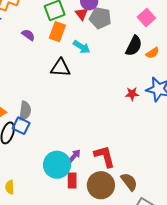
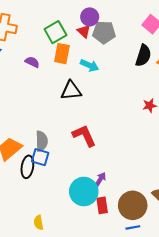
red L-shape: (105, 156) -> (84, 136), moved

